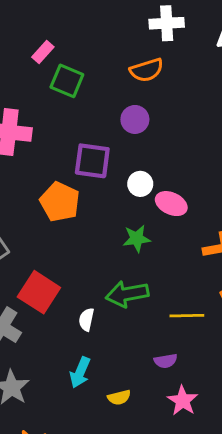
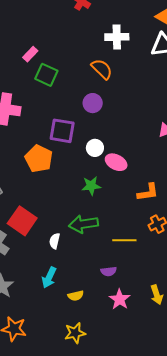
orange semicircle: (147, 70) -> (102, 69), turned -120

